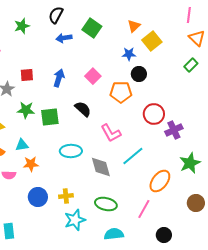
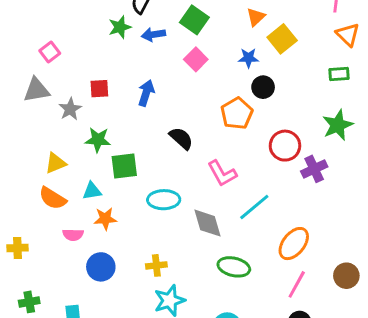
green star: (22, 26) -> (120, 27), moved
green rectangle: (191, 65) -> (339, 74), turned 40
pink square: (93, 76) -> (196, 59), moved
orange pentagon: (121, 92) -> (237, 113), turned -30
green square: (50, 117) -> (124, 166), moved
green star: (190, 163) -> (338, 125), moved
blue circle: (38, 197) -> (101, 267), moved
green ellipse: (106, 204) -> (234, 267), moved
pink line: (144, 209) -> (297, 284), moved

